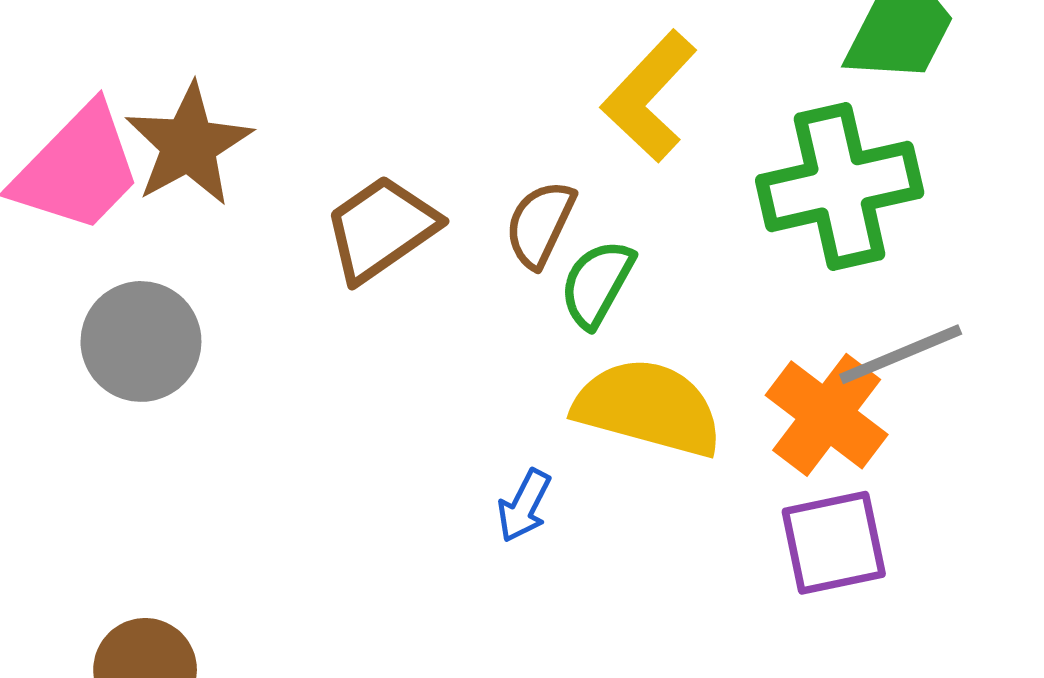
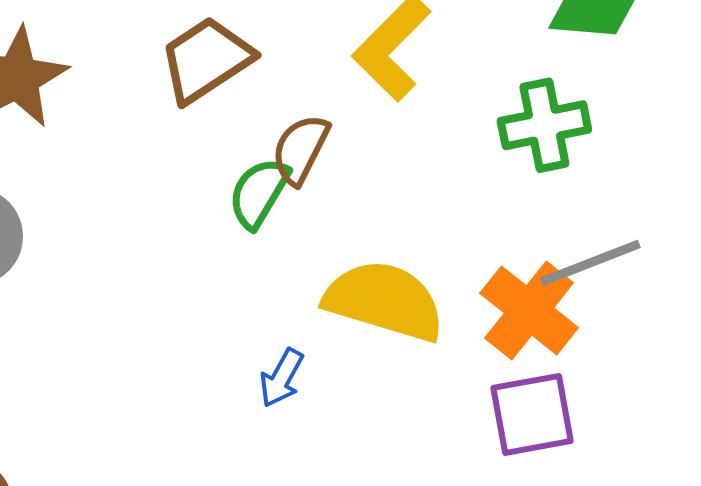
green cross: (840, 186) -> (544, 125), size x0.7
brown trapezoid: (381, 229) -> (206, 60), moved
green semicircle: (597, 283) -> (259, 193), moved

